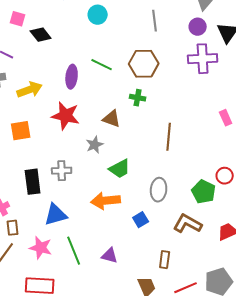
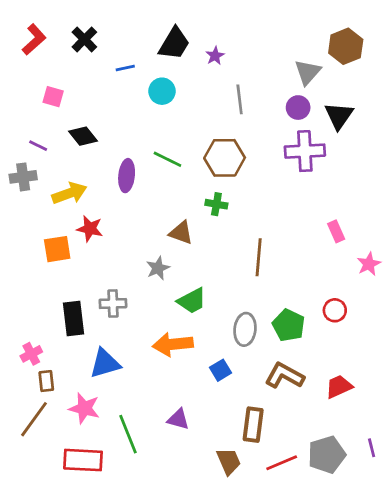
black diamond: (41, 35) -> (83, 136), moved
red star: (66, 116) -> (90, 229), moved, size x0.7
green pentagon: (204, 192) -> (289, 325), moved
green line: (74, 251) -> (128, 434), moved
brown rectangle: (165, 260) -> (253, 425), size x1.4

